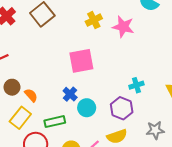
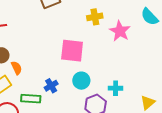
blue cross: (70, 94) -> (51, 86), moved
cyan circle: (87, 108) -> (81, 81), moved

